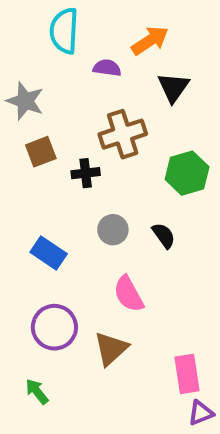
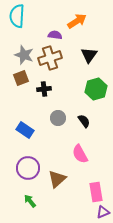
cyan semicircle: (64, 31) -> (17, 16), moved
black triangle: (173, 87) -> (89, 55), moved
gray star: (25, 101) -> (24, 55), moved
brown cross: (123, 134) -> (50, 58), moved
pink semicircle: (129, 294) -> (80, 154), moved
green arrow: (37, 392) -> (30, 201), moved

